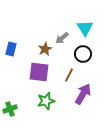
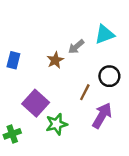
cyan triangle: (85, 28) -> (104, 34), turned 42
black circle: (83, 54) -> (109, 76), moved
purple square: (39, 72) -> (36, 103), moved, turned 35

